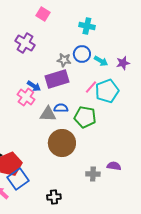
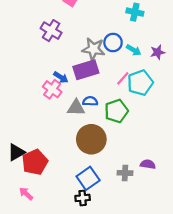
cyan cross: (87, 26) -> (135, 12), moved
gray star: (64, 60) -> (93, 49), size x1.5
green pentagon: (85, 117) -> (116, 111), turned -30
blue square: (18, 179) -> (88, 178), moved

